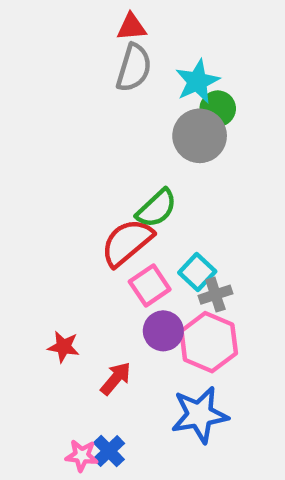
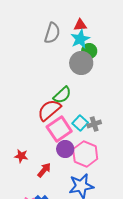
red triangle: (132, 27) -> (80, 25), moved
pink square: (150, 285) -> (59, 129), size x1.4
gray cross: (215, 295) -> (94, 124), moved

